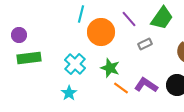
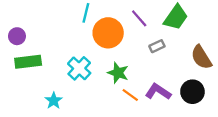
cyan star: (69, 93) -> (54, 101), moved

